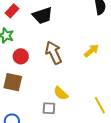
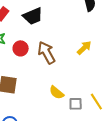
red circle: (21, 56) -> (21, 48), moved
gray square: (49, 108) -> (76, 104), moved

